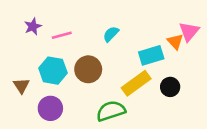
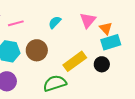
pink triangle: (189, 32) -> (88, 20), moved
cyan rectangle: (151, 55) -> (111, 42), moved

